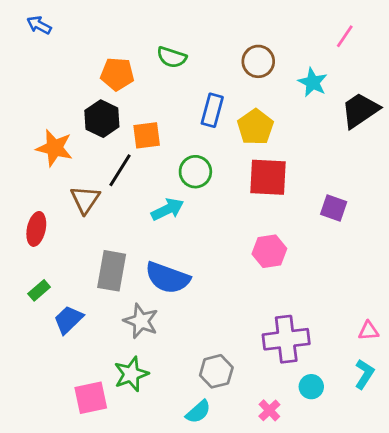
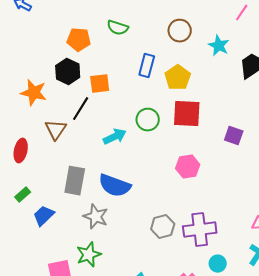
green circle: (195, 172) -> (148, 120), moved
gray hexagon: (216, 371) -> (163, 227), moved

